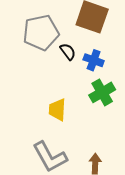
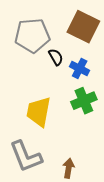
yellow trapezoid: (57, 110) -> (39, 112), size x1.4

